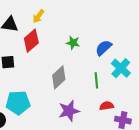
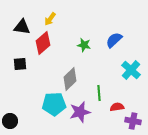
blue semicircle: (104, 48) -> (114, 40), moved
green line: (96, 80) -> (99, 93), moved
cyan pentagon: (18, 103) -> (54, 104), moved

